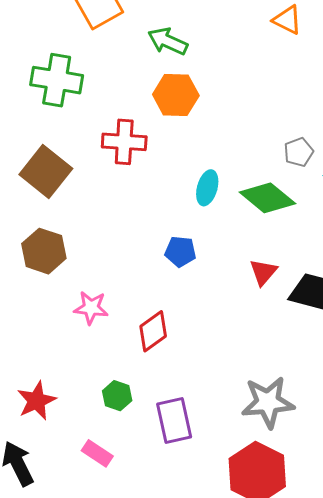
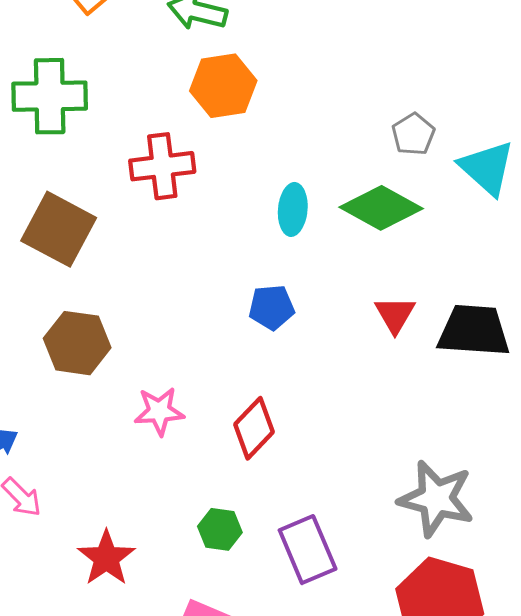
gray star: (268, 402) -> (436, 499), turned 30

